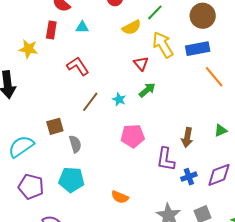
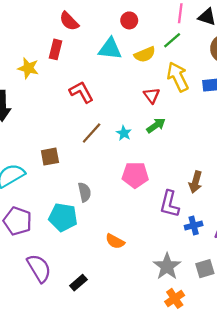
cyan triangle: (82, 27) -> (110, 49), moved, size x1.6
gray semicircle: (75, 144) -> (85, 192), moved

